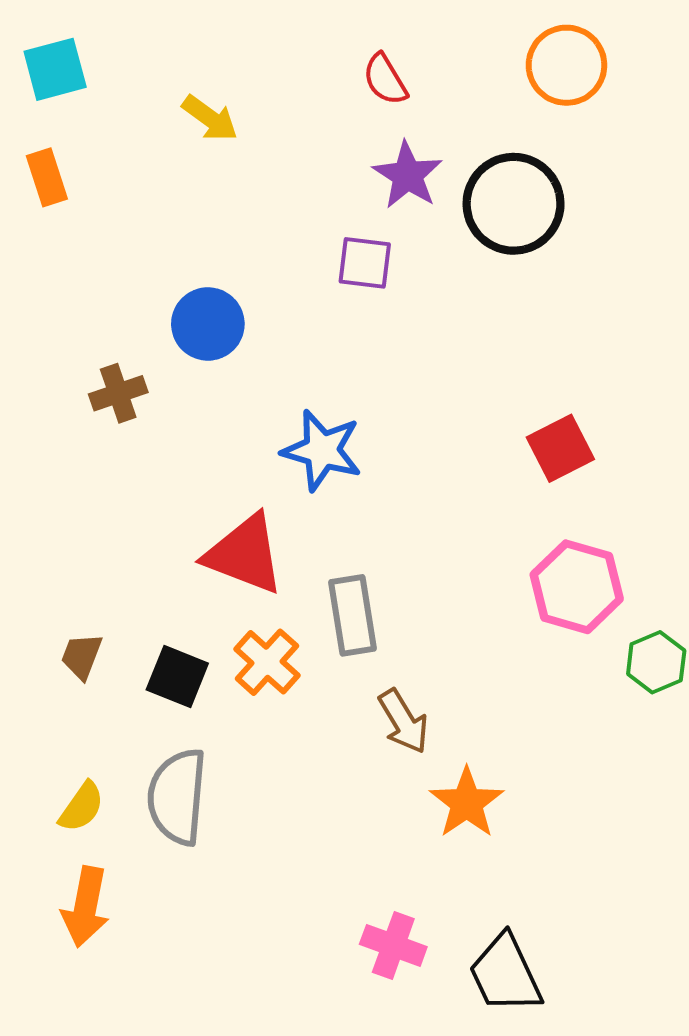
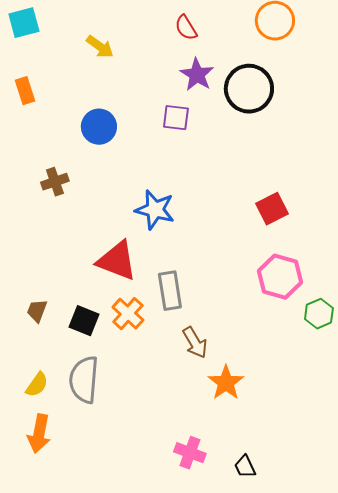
orange rectangle: (47, 177) -> (25, 91), moved
blue circle: (208, 324) -> (99, 127), moved
black trapezoid: (505, 974) -> (245, 467), size x0.6

